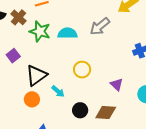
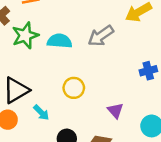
green star: (40, 31) -> (25, 35), turned 30

